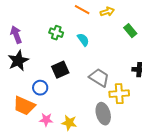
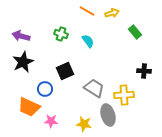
purple arrow: (16, 35) -> (21, 36), turned -54
gray trapezoid: (99, 78) -> (94, 88), moved
yellow star: (69, 123) -> (84, 124), moved

